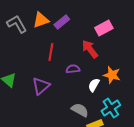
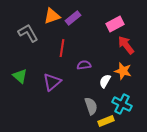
gray L-shape: (17, 24) -> (28, 33), moved
red arrow: (90, 49) -> (126, 45), moved
cyan cross: (111, 108) -> (122, 104), turned -30
gray semicircle: (80, 110) -> (91, 106), turned 42

